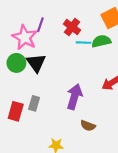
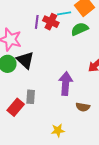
purple line: (40, 25) -> (37, 22), moved
cyan line: (84, 43) -> (64, 13), moved
red rectangle: (16, 111) -> (16, 107), turned 36

